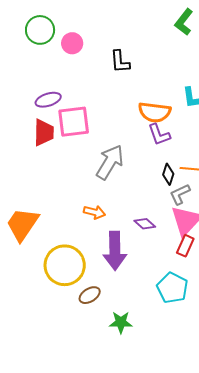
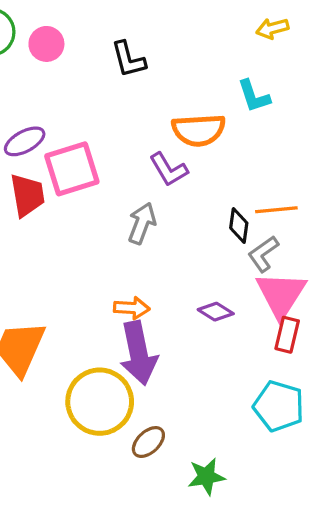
purple L-shape: (159, 135) -> (169, 169), moved
gray arrow: (110, 162) -> (142, 223), size x0.7
purple arrow: (115, 251) -> (138, 353), moved

